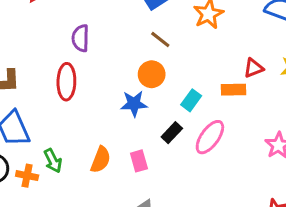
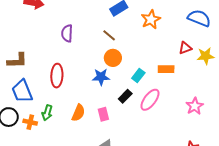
brown line: (160, 40) -> (109, 35), moved
red triangle: (254, 68) -> (185, 48), moved
red ellipse: (66, 82) -> (57, 76), moved
green arrow: (53, 161) -> (47, 113), turned 42

